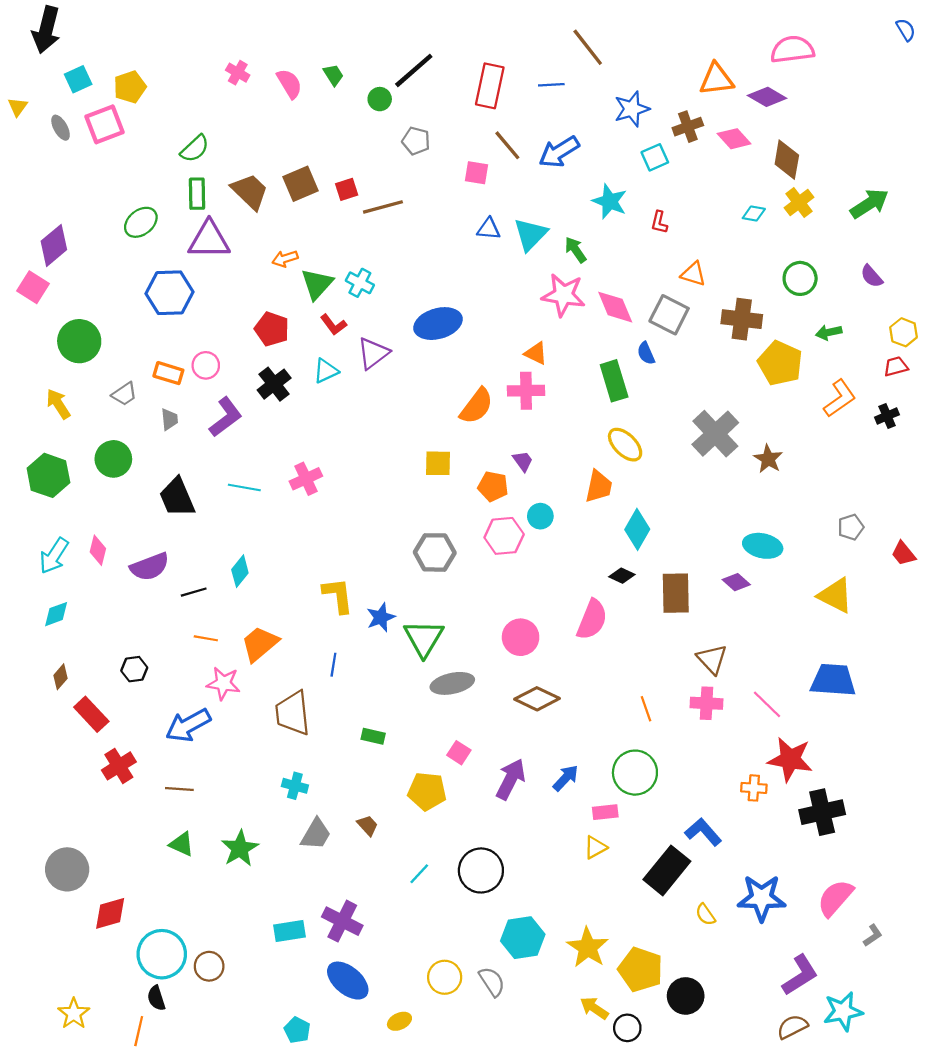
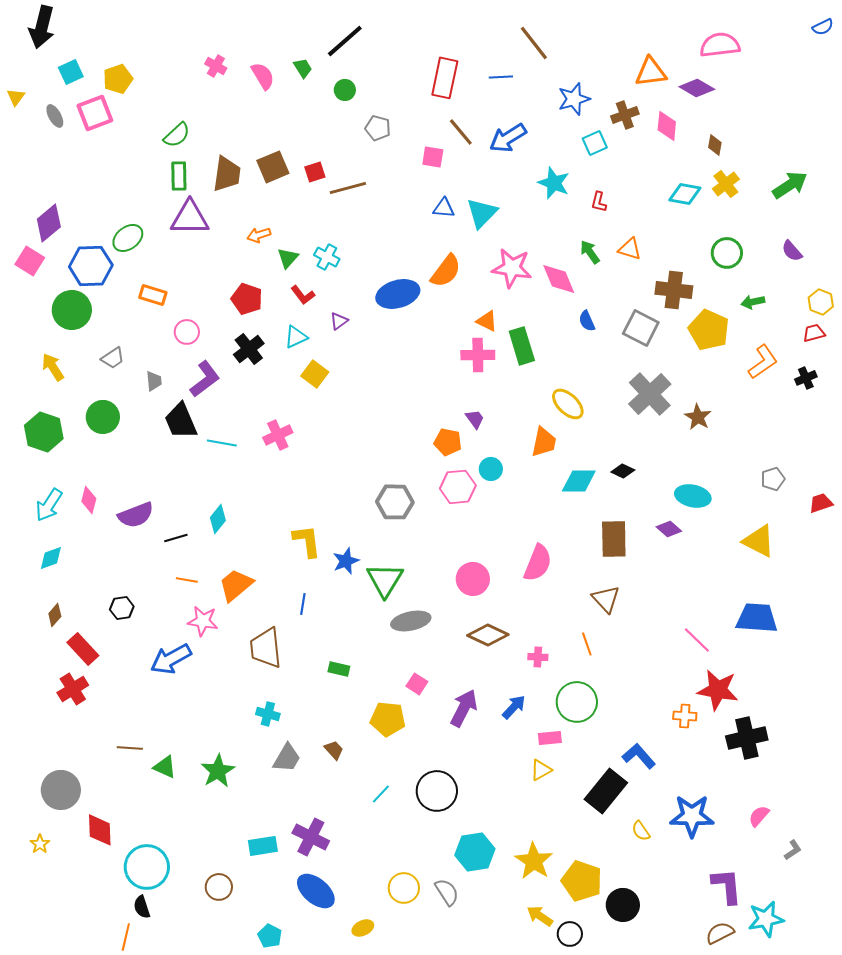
blue semicircle: (906, 30) -> (823, 27), turned 95
black line: (414, 70) -> (345, 41), moved
pink diamond: (734, 139) -> (667, 126), turned 48
brown diamond: (787, 160) -> (715, 145), size x0.6
brown trapezoid: (250, 191) -> (227, 174), turned 54
cyan diamond: (754, 213) -> (685, 194), size x1.5
green ellipse: (141, 222) -> (128, 238), moved
green arrow: (576, 250) -> (590, 252), moved
green triangle: (317, 284) -> (288, 258), size x0.7
blue hexagon: (169, 293) -> (91, 266), moved
gray square: (669, 315) -> (641, 328), moved
purple triangle: (373, 353) -> (339, 321), size x0.6
orange rectangle: (168, 373) -> (153, 295), moved
green rectangle: (614, 381) -> (522, 346), moved
orange semicircle: (477, 406) -> (446, 271), moved
yellow square: (438, 463) -> (315, 374), moved, turned 36
black trapezoid: (177, 497) -> (181, 421), moved
cyan diamond: (637, 529) -> (579, 481), turned 60
red trapezoid: (904, 554) -> (821, 503), turned 110
black diamond: (622, 576) -> (623, 471), moved
brown triangle: (712, 659) -> (606, 599), moved
pink cross: (707, 703) -> (538, 657), moved, size x0.7
red cross: (119, 766) -> (73, 689), moved
brown line: (179, 789) -> (130, 748), moved
pink semicircle: (835, 898) -> (759, 816), size x0.6
red diamond: (110, 913) -> (100, 830), turned -76
brown circle: (209, 966) -> (219, 887), moved
purple L-shape: (800, 975) -> (727, 886), turned -63
yellow star: (74, 1014) -> (40, 844), moved, size x0.7

